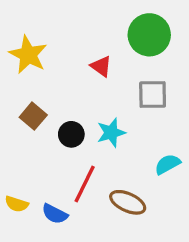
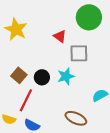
gray square: (153, 95) -> (79, 53), moved
brown square: (33, 116) -> (19, 75), moved
red line: (85, 184) -> (26, 100), moved

